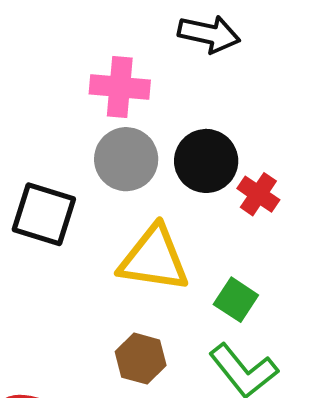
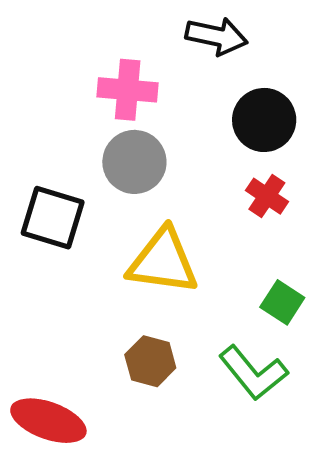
black circle: (206, 161) -> (264, 120), moved
green square: (236, 300) -> (282, 302), moved

